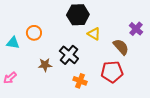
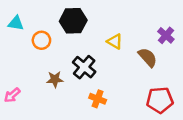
black hexagon: (78, 15) -> (73, 21), moved
cyan triangle: (13, 43) -> (16, 23), moved
red pentagon: (112, 72) -> (160, 100), moved

